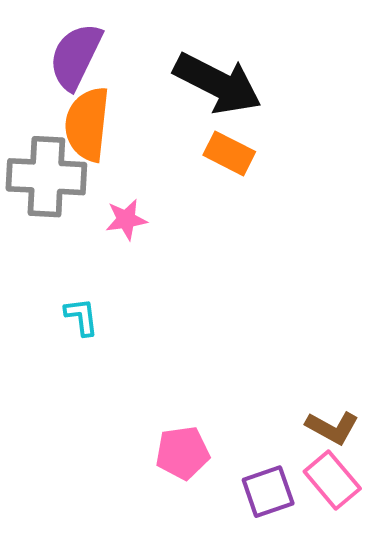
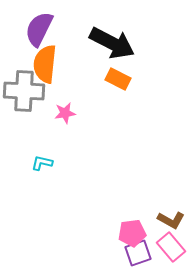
cyan L-shape: (81, 317) -> (42, 163), turned -70
pink pentagon: (183, 453) -> (132, 233), moved

